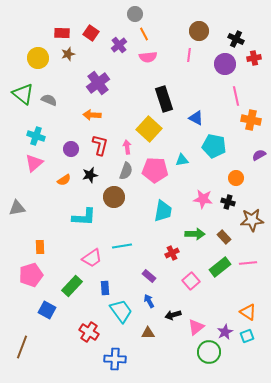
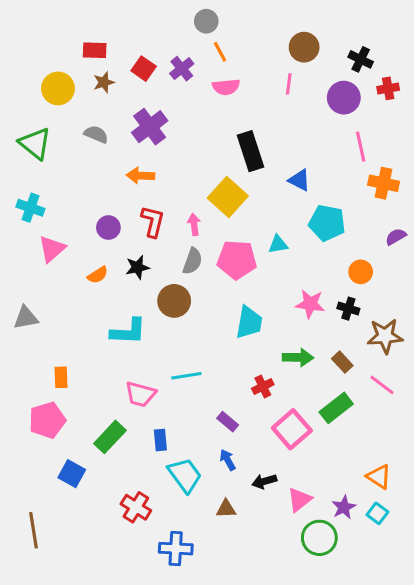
red square: (91, 33) -> (144, 69), moved
gray semicircle: (49, 100) -> (96, 134), moved
cyan cross: (36, 136) -> (30, 208), moved
pink trapezoid: (92, 258) -> (141, 394), turned 50
pink line: (248, 263) -> (382, 385), moved, turned 42
pink square: (191, 281) -> (292, 429), size x1.4
cyan square: (247, 336) -> (377, 513), turned -32
brown line: (22, 347) -> (34, 530), turned -30

